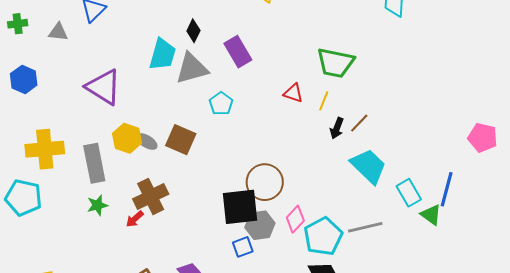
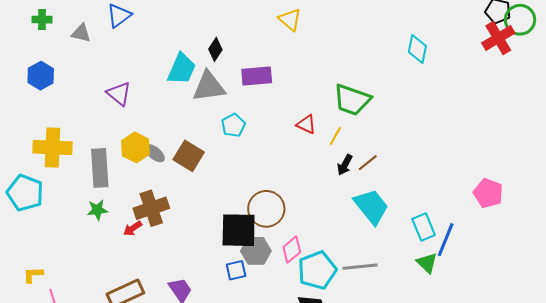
purple rectangle: (238, 52) -> (257, 76), turned -72
purple triangle: (104, 87) -> (119, 94), size x0.7
cyan rectangle: (409, 193) -> (424, 227), moved

